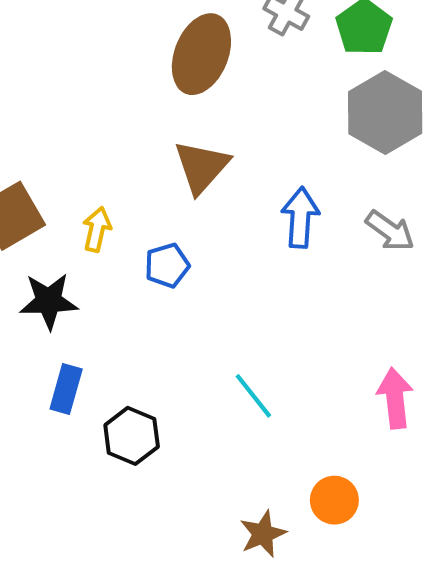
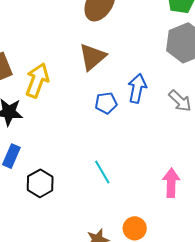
yellow arrow: (97, 229) -> (37, 80), size x1.6
blue pentagon: (167, 265) -> (106, 103), moved

